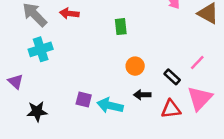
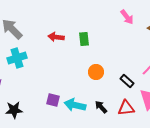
red arrow: (69, 13) -> (56, 37), moved
black arrow: (142, 95) -> (101, 107), moved, turned 48

